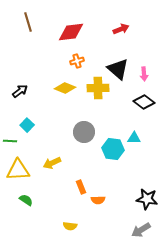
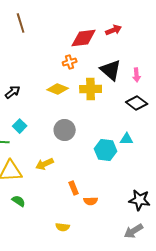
red diamond: (71, 32) -> (84, 38), moved
gray circle: (84, 132) -> (65, 130), moved

